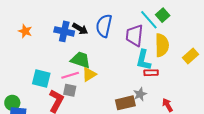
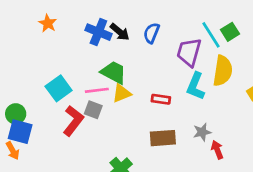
blue semicircle: (104, 26) -> (151, 33), size x0.7
red rectangle: (151, 73) -> (161, 99), moved
cyan square: (41, 79) -> (59, 88), turned 30
gray star: (140, 94) -> (202, 132), moved

